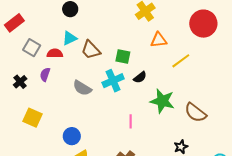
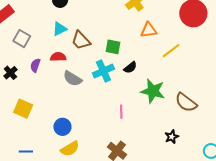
red semicircle: (55, 53) -> (58, 57), moved

